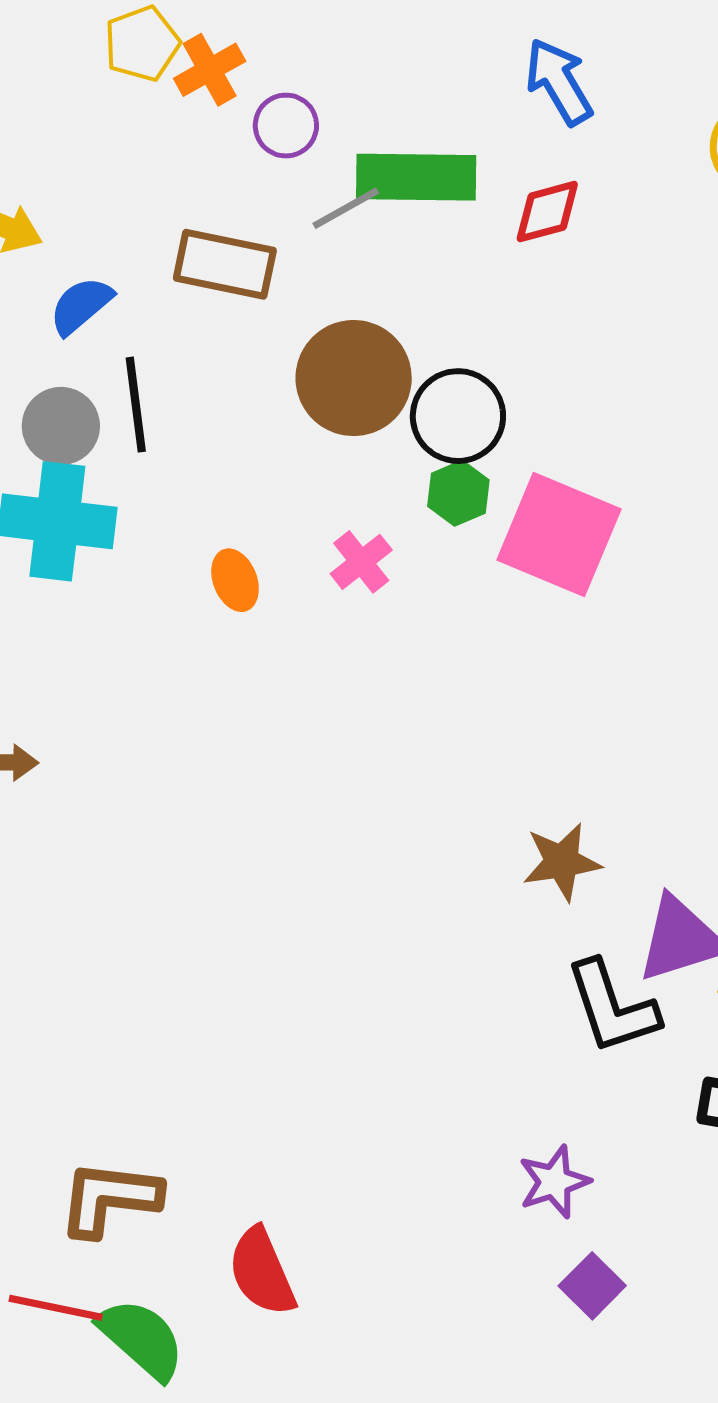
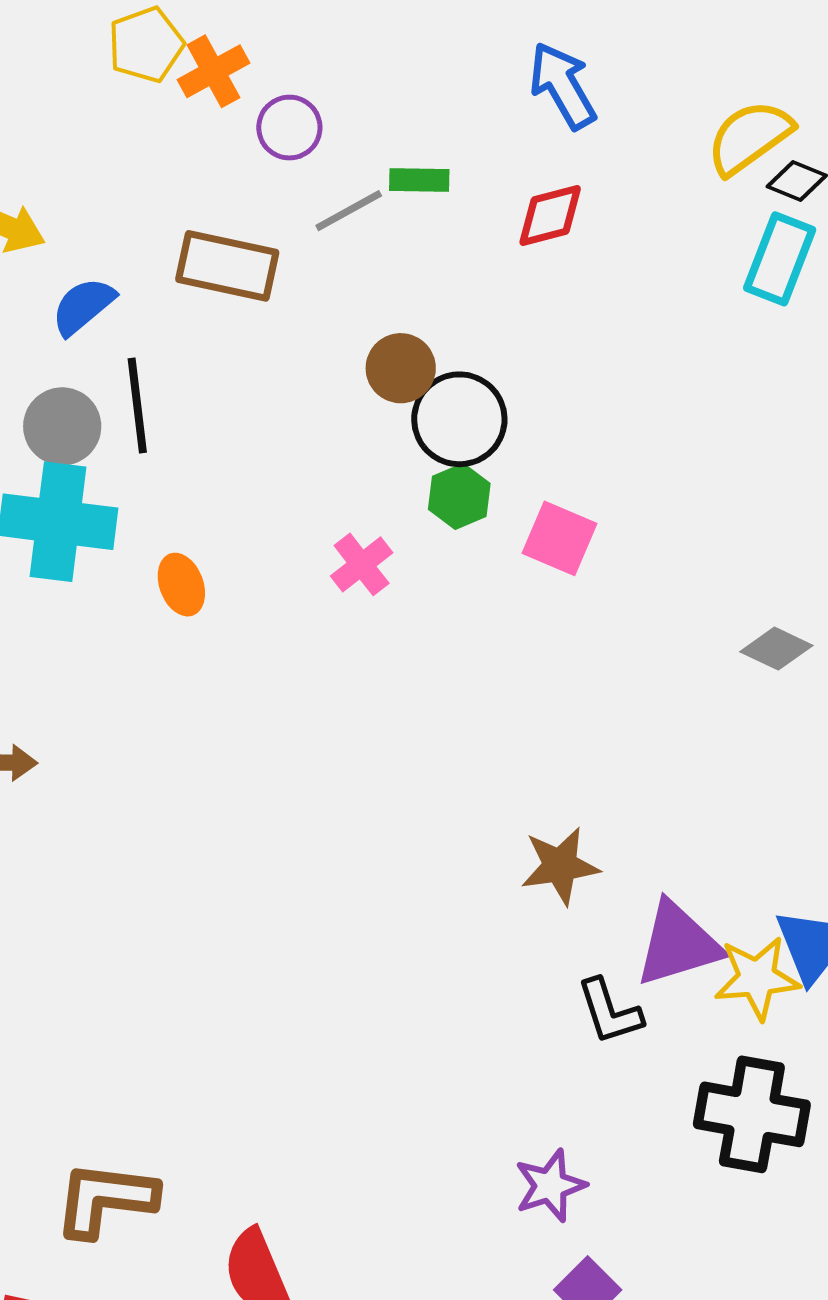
green rectangle: (416, 177) -> (419, 180), size x0.5
brown circle: (354, 378) -> (401, 368), moved, size x0.6
pink square: (559, 534) -> (560, 538), size x0.6
orange ellipse: (235, 580) -> (181, 585), moved
black L-shape: (612, 1007) -> (610, 1011), size x0.7

